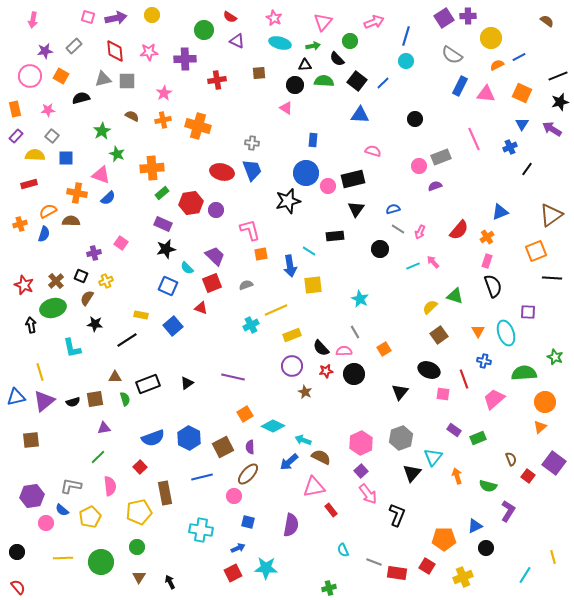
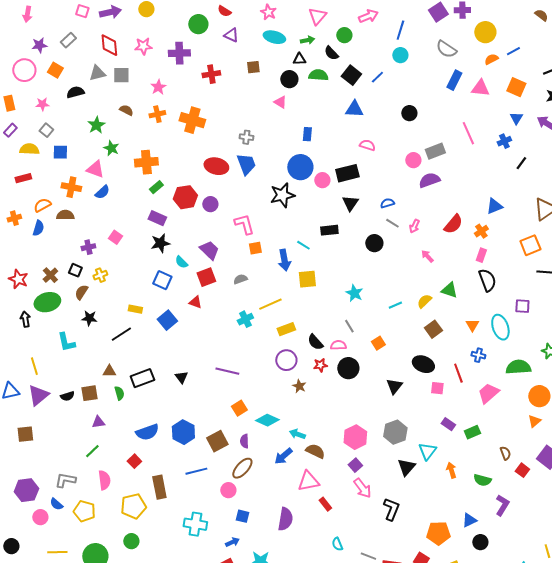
purple semicircle: (435, 186) -> (429, 180), size x1.5
cyan line: (413, 266) -> (395, 305), moved
black triangle: (187, 383) -> (181, 377), turned -32
yellow pentagon: (90, 517) -> (84, 511), turned -30

